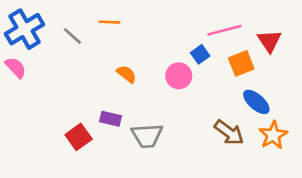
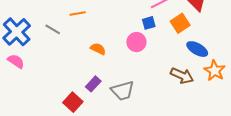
blue square: (200, 54) -> (149, 23), turned 32
purple rectangle: (110, 119) -> (93, 84), turned -49

